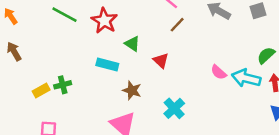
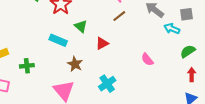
red triangle: (161, 61) -> (102, 43), turned 40
cyan arrow: (246, 78) -> (172, 29), moved, size x0.7
green cross: (63, 85) -> (27, 66), moved

